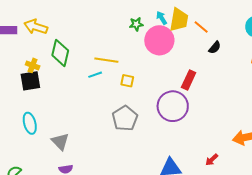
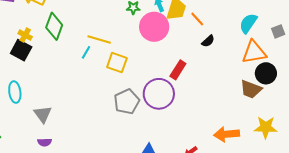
cyan line: (95, 75) -> (86, 52), turned -48
black square: (30, 81) -> (21, 50), turned 30
yellow square: (127, 81) -> (117, 63), size x1.5
gray pentagon: (125, 118) -> (127, 102), moved

